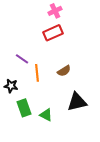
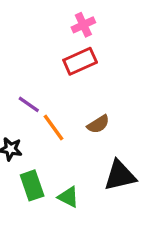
orange line: (37, 73) -> (54, 128), turned -30

